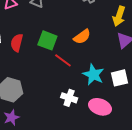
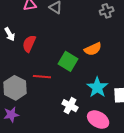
green square: (47, 40) -> (68, 61), moved
red line: (63, 60) -> (42, 77), moved, turned -42

